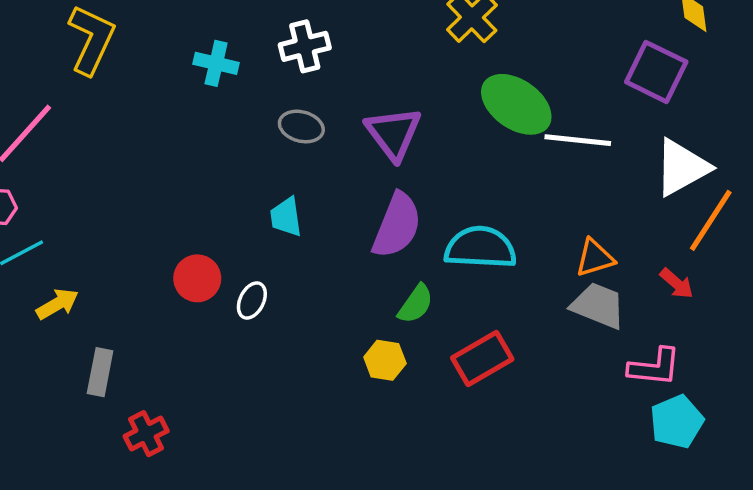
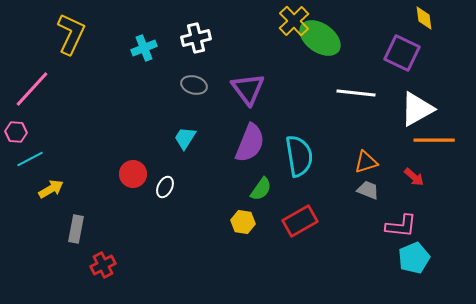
cyan cross: (216, 63) -> (144, 48), turned -35
green ellipse: (516, 104) -> (320, 38), moved
cyan trapezoid: (286, 217) -> (185, 138), turned 40
orange line: (711, 220) -> (434, 140), turned 57
cyan semicircle: (480, 248) -> (299, 156), turned 78
gray trapezoid: (598, 306) -> (368, 190), size x0.7

